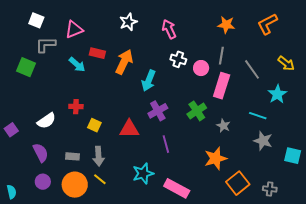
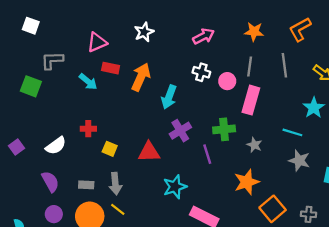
white square: (36, 20) -> (31, 26), moved
pink triangle: (74, 29) -> (97, 42), moved
pink arrow: (169, 29) -> (204, 36), moved, turned 90
gray line: (252, 69) -> (284, 65), moved, turned 30
green cross: (197, 111) -> (224, 129), turned 30
purple square: (11, 130) -> (17, 147), moved
purple line: (166, 144) -> (207, 154), moved
cyan star: (143, 173) -> (175, 187), moved

